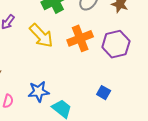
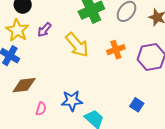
orange cross: (80, 38) -> (116, 50), size x0.7

